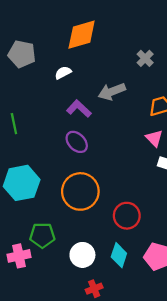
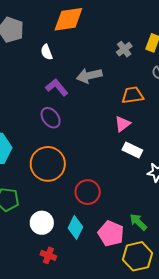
white semicircle: (63, 73) -> (47, 52), turned -91
pink triangle: (154, 138) -> (123, 124), turned 30
red cross: (94, 289) -> (48, 255), turned 35

